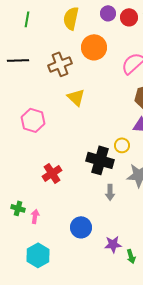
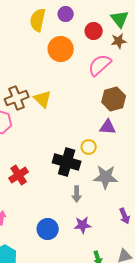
purple circle: (108, 13) -> (66, 14), moved
red circle: (129, 17) -> (94, 31), moved
brown cross: (60, 64) -> (17, 98), moved
purple star: (113, 244) -> (83, 225), moved

